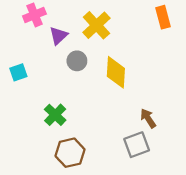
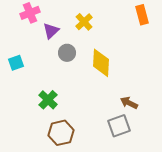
yellow cross: (96, 25) -> (84, 22), size x0.7
brown arrow: (148, 118) -> (129, 103), turned -30

